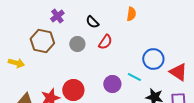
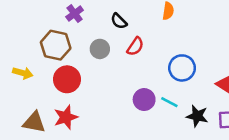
blue circle: (153, 59) -> (182, 68), moved
cyan line: (134, 77) -> (169, 102), moved
red circle: (73, 90) -> (67, 79), moved

